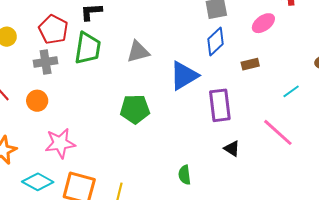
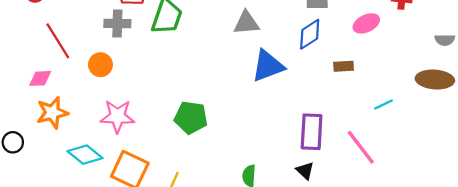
gray triangle: (138, 52) -> (246, 23), moved
purple rectangle: (220, 105) -> (312, 132), moved
green pentagon: (135, 109) -> (191, 117), moved
black triangle: (232, 149) -> (305, 171), moved

